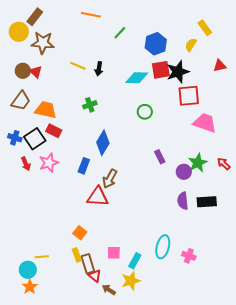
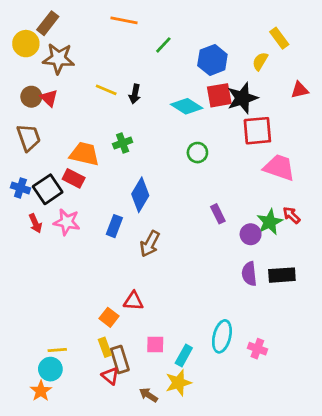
cyan diamond: (137, 78) -> (187, 106), turned 30
brown trapezoid: (21, 101) -> (29, 138), turned -55
orange trapezoid: (46, 110) -> (84, 154), moved
pink star: (49, 163) -> (67, 222), turned 30
red arrow: (224, 164) -> (291, 215), moved
red triangle: (98, 197) -> (133, 301), moved, size x0.7
cyan circle: (28, 270) -> (50, 369), moved
red triangle: (95, 276) -> (110, 376), moved

